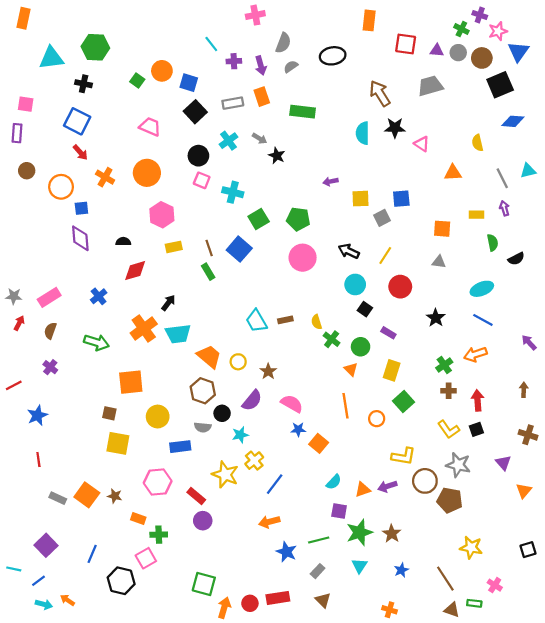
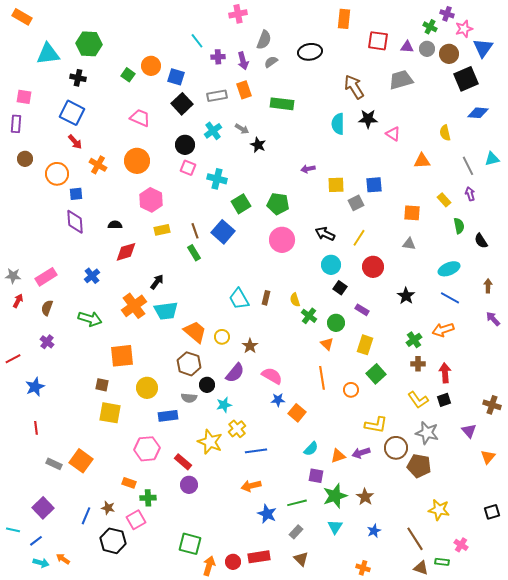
orange rectangle: (23, 18) -> (22, 17), turned -72
yellow rectangle: (476, 215) -> (444, 200), turned 48
black semicircle: (516, 259) -> (481, 241), turned 84
brown rectangle: (285, 320) -> (266, 298), turned -64
brown arrow: (524, 390) -> (488, 286), moved
blue line: (275, 484) -> (256, 451), turned 45
brown star: (115, 496) -> (108, 508), moved

